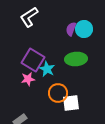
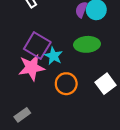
pink star: (28, 79) -> (32, 67), size x1.6
white square: (71, 103) -> (106, 84), moved, turned -30

